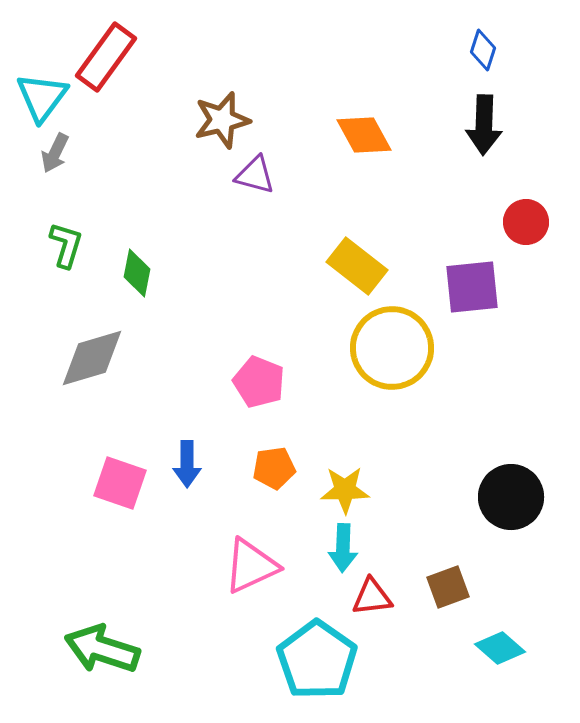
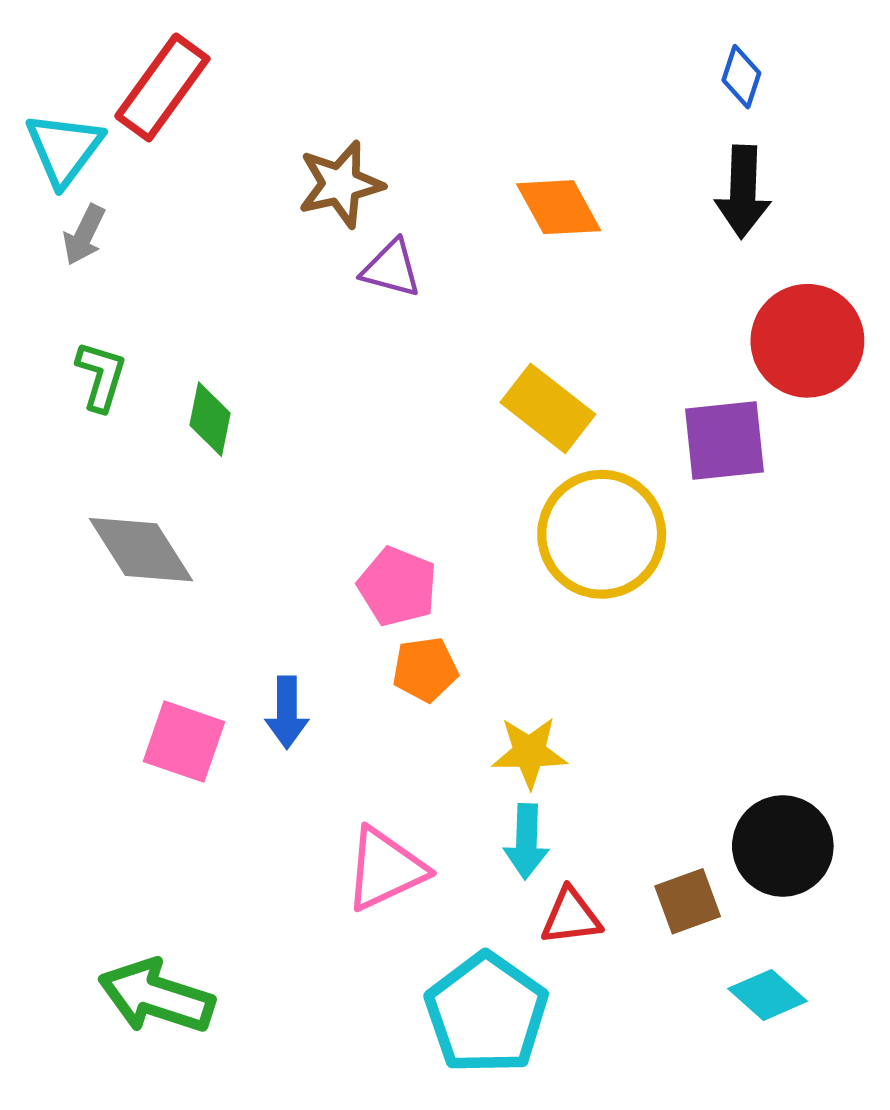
red circle: (526, 222) -> (807, 341), size x1.6
gray diamond: (92, 358) -> (141, 550), turned 74
orange pentagon: (274, 468) -> (425, 669), moved
black circle: (511, 497) -> (783, 846), moved

